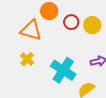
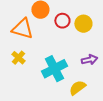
cyan cross: (63, 70) -> (54, 69), turned 30

